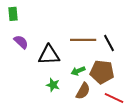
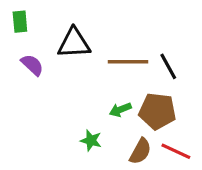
black triangle: (49, 55) -> (74, 43), moved
green star: (53, 85) -> (91, 141), moved
brown semicircle: (83, 91) -> (140, 151), moved

